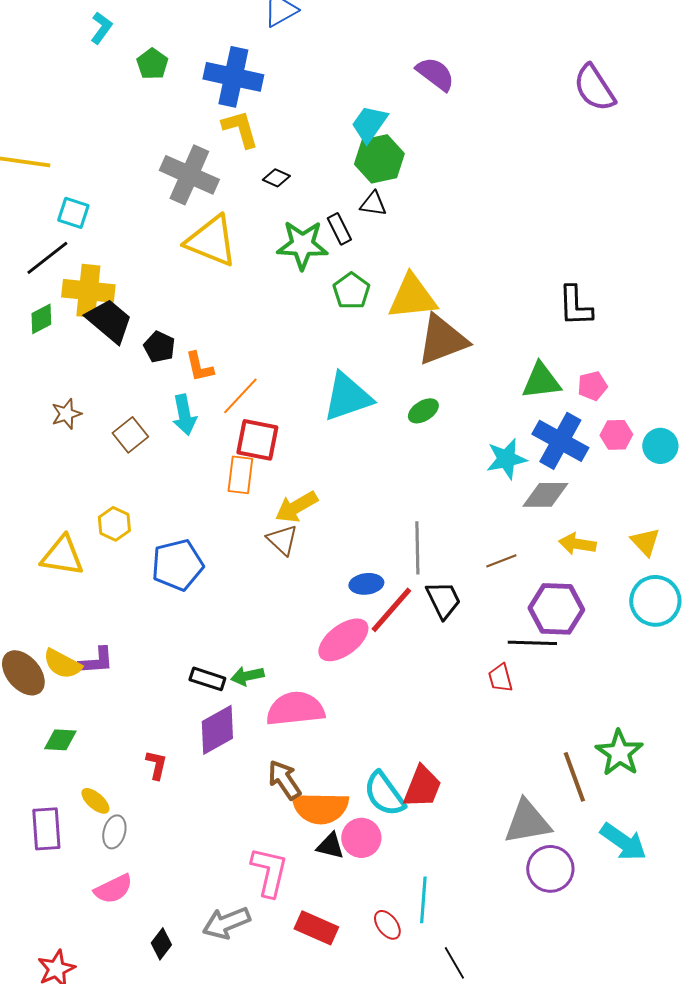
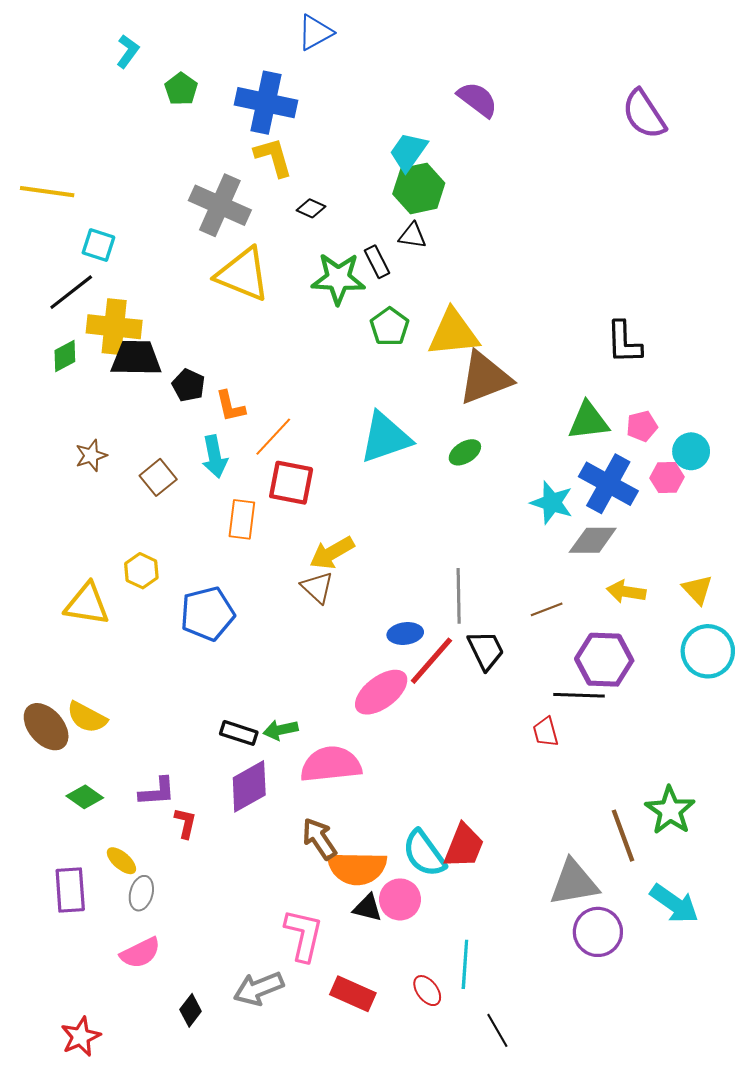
black trapezoid: (109, 321) -> (136, 358), turned -39
cyan circle: (660, 446) -> (691, 451), moved
cyan star: (506, 459) -> (552, 503), turned 30
orange rectangle: (240, 475) -> (242, 519), moved
purple L-shape: (96, 661) -> (157, 792), moved
green diamond: (60, 740) -> (85, 797), turned 32

